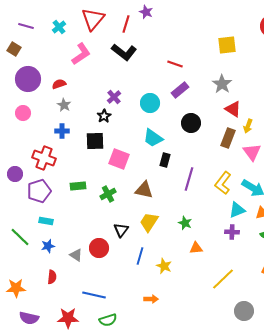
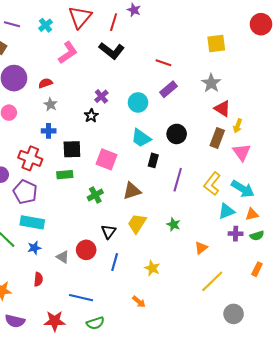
black circle: (191, 123) -> (177, 134), moved
black square: (95, 141) -> (72, 149), moved
green rectangle: (78, 186) -> (65, 175), moved
brown triangle: (144, 190) -> (132, 191), turned -30
purple pentagon: (39, 191) -> (25, 192), turned -30
cyan rectangle: (46, 221) -> (32, 222), size x1.6
purple cross: (232, 232) -> (236, 234), moved
orange triangle: (196, 248) -> (201, 248), moved, turned -32
blue line: (140, 256) -> (115, 262), moved
orange arrow: (151, 299) -> (139, 302), turned 40

